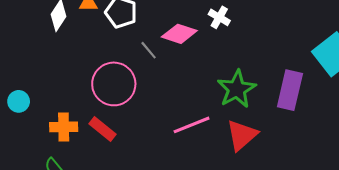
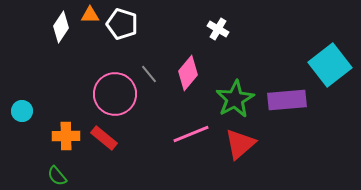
pink diamond: (179, 34) -> (188, 73), moved, turned -68
gray line: (149, 50) -> (149, 74), moved
purple rectangle: (290, 90) -> (287, 100), turned 72

